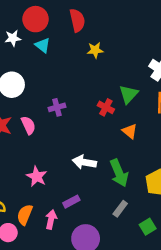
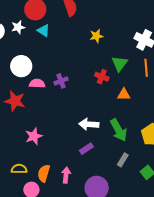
yellow star: (95, 50) -> (96, 36), moved
pink semicircle: (28, 125) -> (37, 84), moved, turned -56
orange triangle: (130, 131) -> (124, 94), turned -32
pink star: (37, 177) -> (34, 136), moved, turned 30
purple rectangle: (71, 202) -> (86, 149), moved

